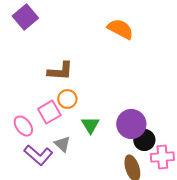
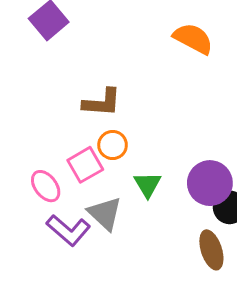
gray triangle: (62, 144) -> (105, 213), size x1.4

